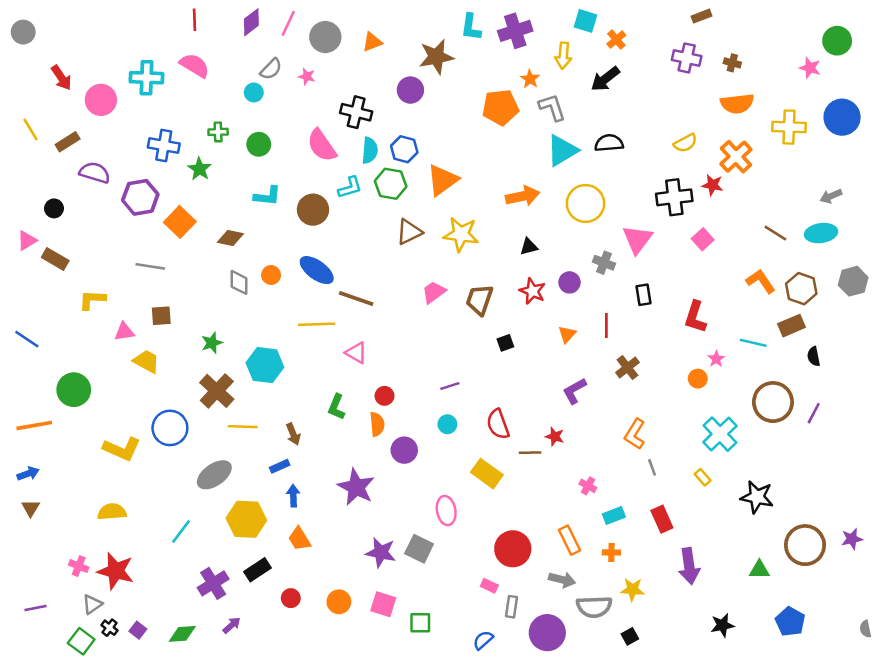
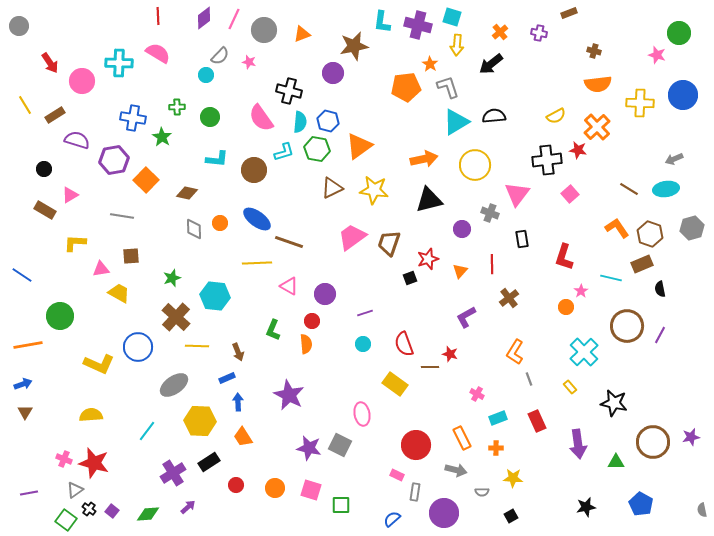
cyan square: (586, 21) -> (452, 17), moved
purple cross: (515, 31) -> (418, 25), turned 32
purple cross: (687, 58) -> (539, 33), moved, size x0.7
pink triangle: (27, 240) -> (70, 195), moved
black triangle: (529, 247) -> (429, 200), size x1.8
red star: (532, 291) -> (428, 259), moved, turned 30
pink trapezoid: (434, 292) -> (352, 237), size x1.4
purple circle: (404, 450) -> (325, 294), moved
purple arrow: (689, 566) -> (578, 444), moved
gray semicircle: (594, 607) -> (482, 492), size x0.5

